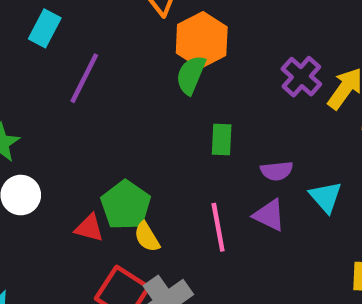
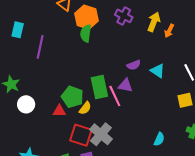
purple cross: (301, 77) -> (124, 16), moved
green rectangle: (222, 140) -> (99, 87), moved, size x1.6
purple triangle: (269, 215) -> (125, 85), moved
yellow semicircle: (147, 237) -> (85, 108), turned -96

